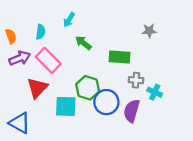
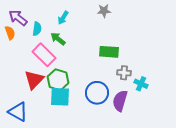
gray star: (149, 31) -> (104, 11), moved
green arrow: (83, 43) -> (58, 39), moved
purple arrow: (20, 58) -> (18, 18), moved, turned -120
green hexagon: (88, 88) -> (58, 80), moved

